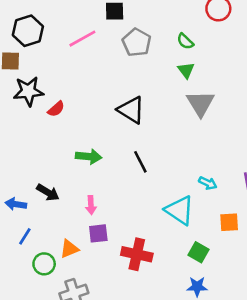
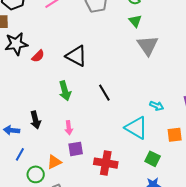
black triangle: (131, 110) -> (76, 56), moved
green arrow: (89, 157) -> (65, 91), turned 72
black arrow: (48, 192) -> (35, 120), turned 48

